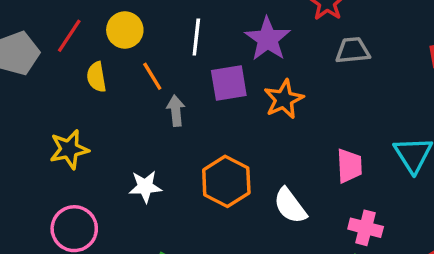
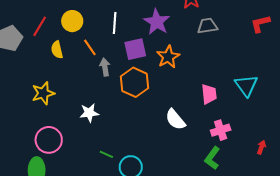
orange hexagon: (226, 181) -> (134, 82), moved
pink cross: (366, 228) -> (221, 130), turned -30

